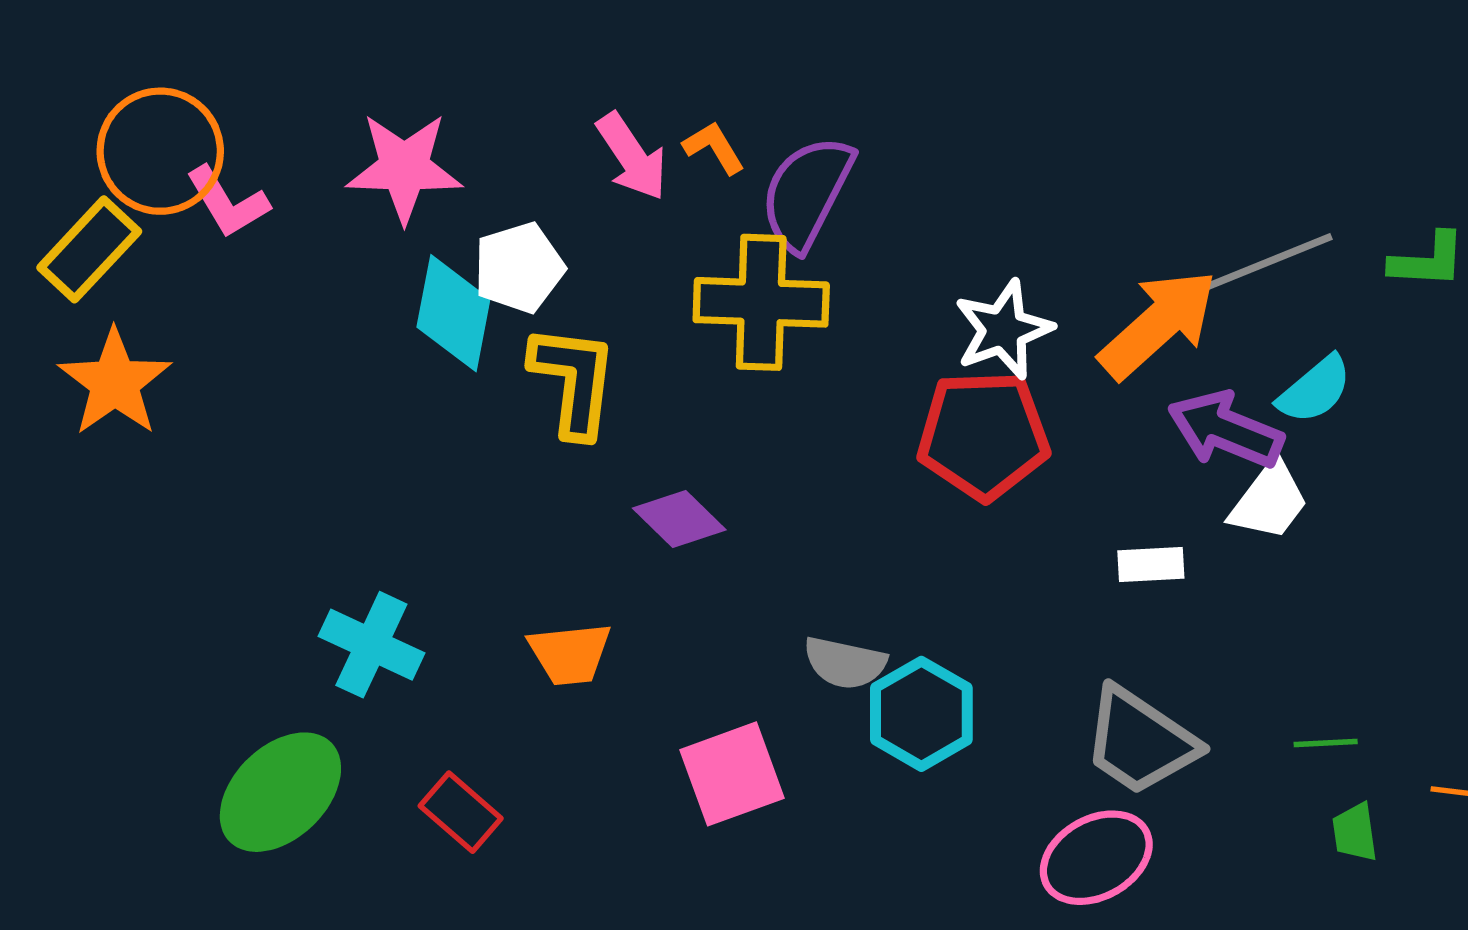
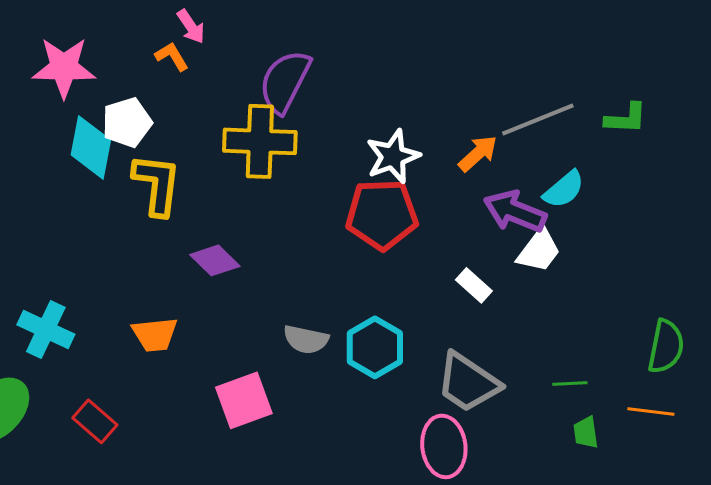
orange L-shape: (714, 148) -> (172, 56), moved
pink arrow: (632, 157) -> (191, 26), moved, size x0.7
orange arrow: (1158, 324) -> (478, 153), size x0.6
white rectangle: (1151, 565) -> (474, 285), turned 45
cyan hexagon: (921, 714) -> (375, 347), moved
pink ellipse: (1096, 858) -> (444, 446), turned -68

